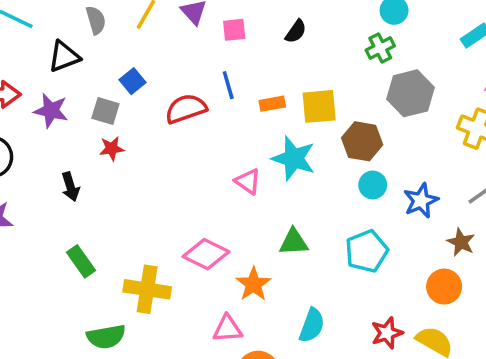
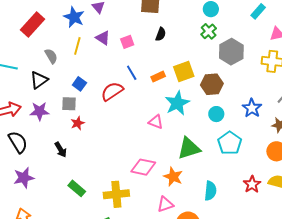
cyan star: (294, 158) -> (177, 103), turned -30
cyan circle: (373, 185) -> (216, 114), moved
green triangle: (294, 242) -> (189, 148), size x1.4

